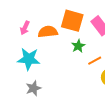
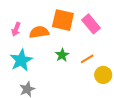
green star: (78, 46) -> (62, 55), moved
cyan star: (29, 59) -> (21, 60), turned -30

